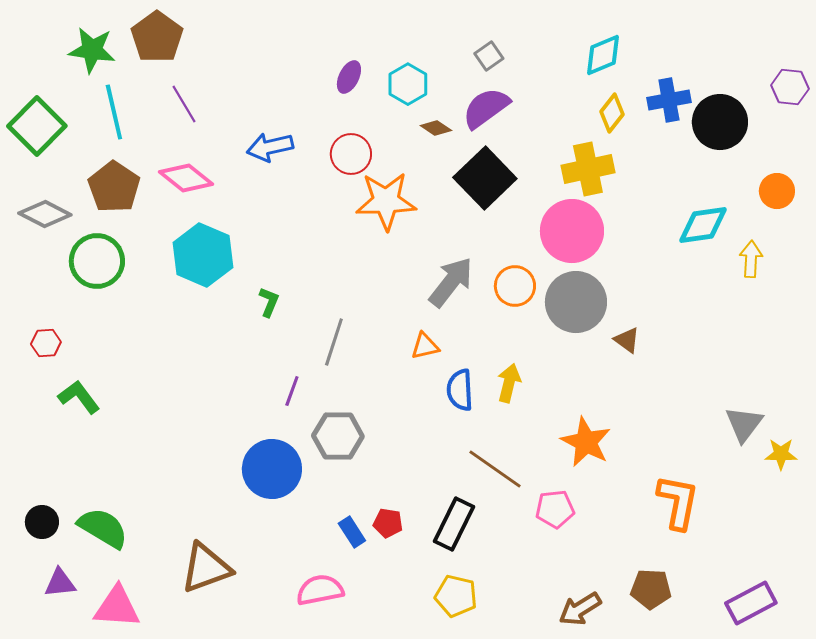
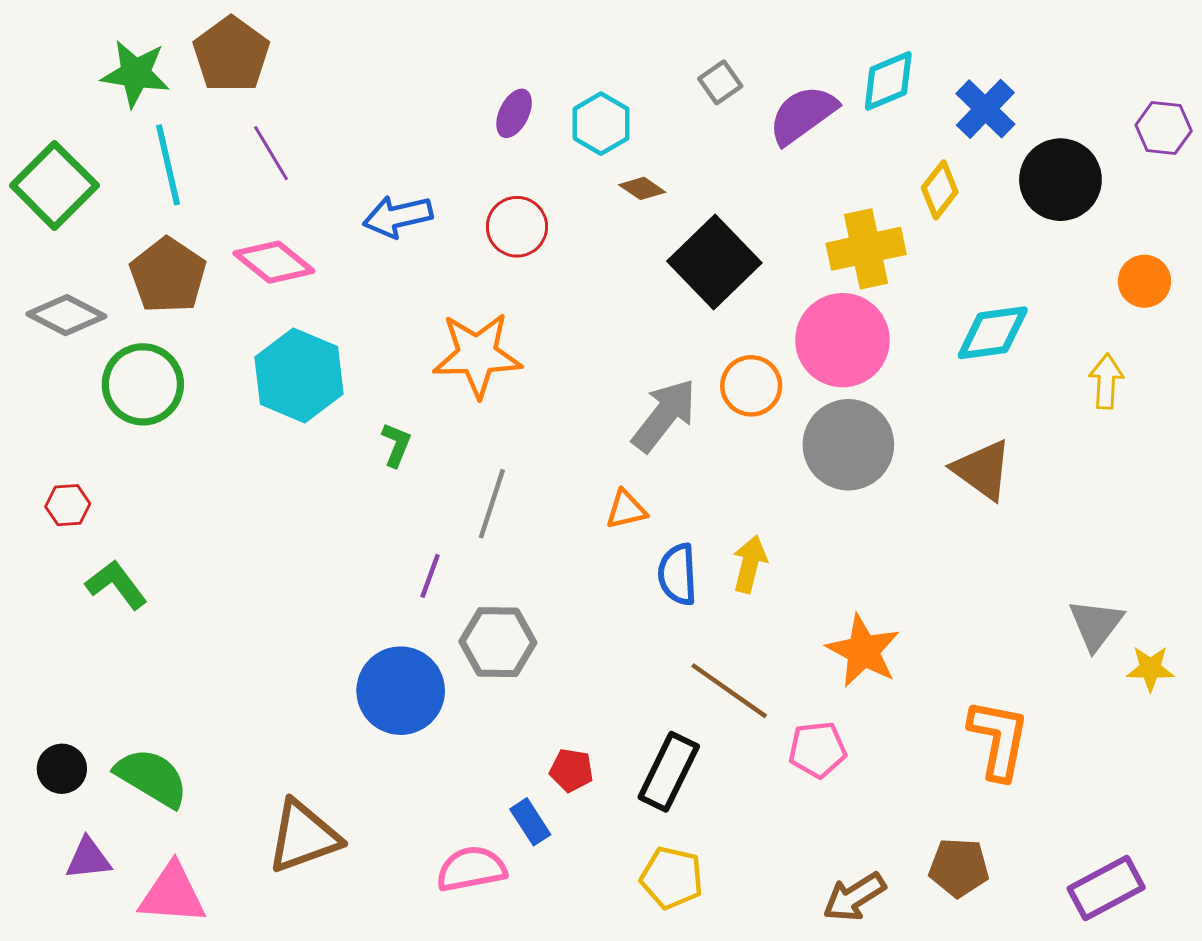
blue cross: (669, 100) -> (985, 109), moved, turned -36
purple semicircle: (486, 108) -> (803, 115), moved
yellow diamond: (612, 113) -> (940, 190), moved
orange star: (386, 201) -> (477, 355), moved
cyan diamond: (703, 225) -> (993, 333), moved
orange circle: (515, 286) -> (751, 386), moved
brown triangle: (627, 340) -> (982, 470), moved, size x1.6
blue rectangle: (352, 532) -> (530, 822), moved

